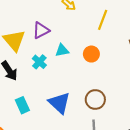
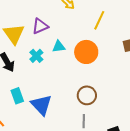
orange circle: (91, 54) -> (86, 52), size x1.5
blue triangle: (59, 103) -> (41, 105), moved

